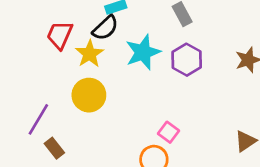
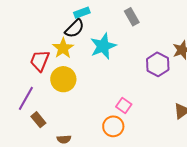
red trapezoid: (60, 35) -> (40, 61), moved
purple hexagon: (187, 60) -> (158, 64), moved

